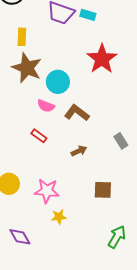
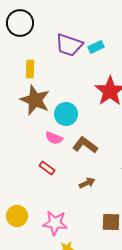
cyan rectangle: (88, 15) -> (96, 47), turned -42

